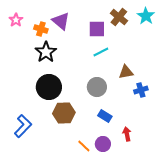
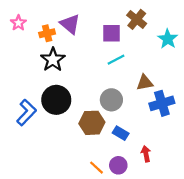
cyan star: (146, 16) -> (168, 39), moved
orange cross: (41, 29) -> (47, 33), turned -32
blue cross: (141, 90) -> (162, 103), size x1.5
brown hexagon: (64, 113) -> (92, 123), moved
blue L-shape: (23, 126) -> (26, 112), moved

